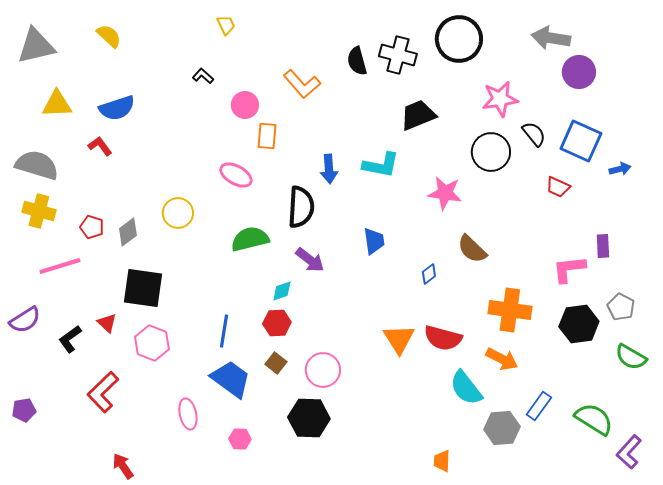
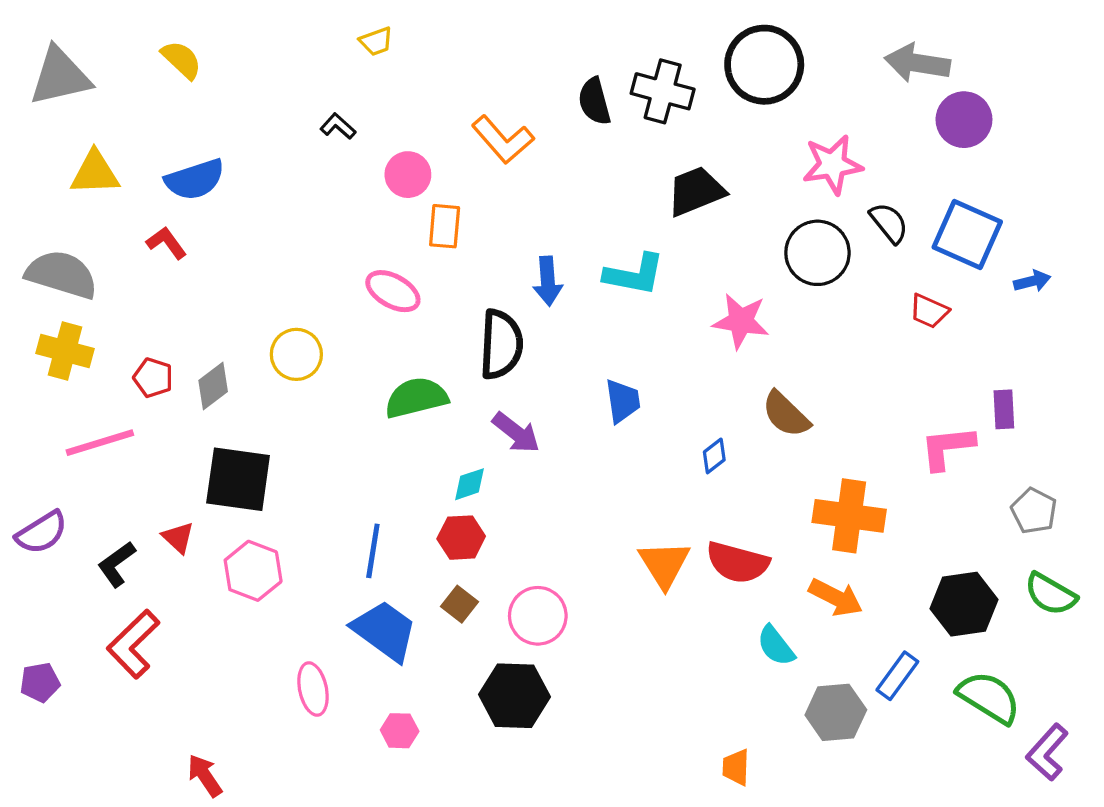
yellow trapezoid: (226, 25) -> (376, 41), turned 95
black hexagon: (579, 324) -> (964, 604), moved
cyan semicircle: (466, 388) -> (776, 646), size x0.7
red L-shape: (103, 392) -> (133, 644), moved

